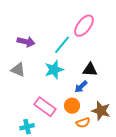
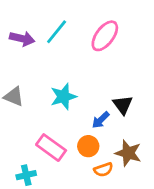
purple arrow: (26, 42) -> (22, 39), moved
cyan line: (62, 45) -> (57, 32), moved
black triangle: (90, 70) -> (123, 105), moved, turned 49

